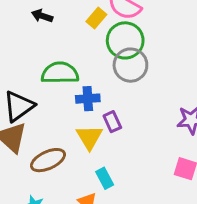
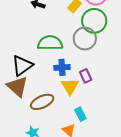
gray circle: (130, 65) -> (85, 39), moved
blue cross: (88, 99) -> (62, 67), moved

